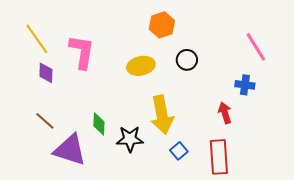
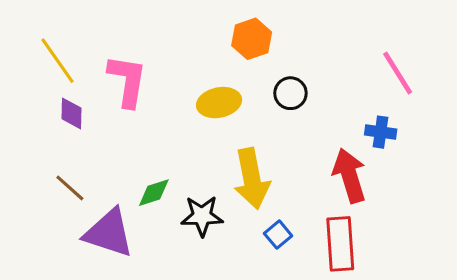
red arrow: (225, 113) -> (350, 176), size x1.6
green diamond: (99, 124) -> (154, 193), turned 70

